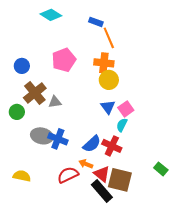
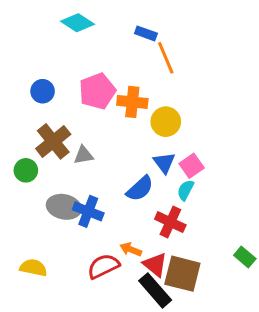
orange cross: (104, 63) -> (132, 102), moved
blue circle: (22, 66) -> (43, 91), moved
blue semicircle: (92, 144) -> (140, 189), moved

